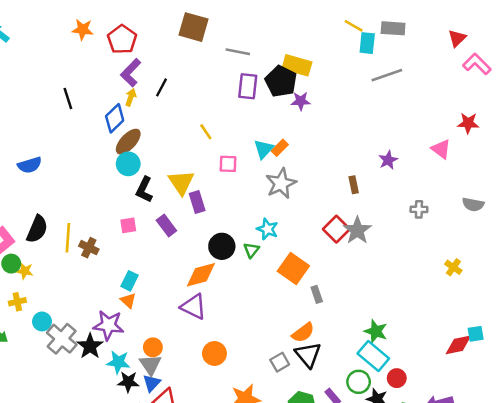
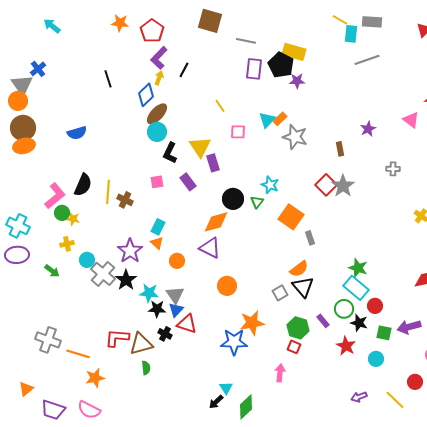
gray star: (281, 184) -> (295, 137), moved, turned -30
purple star: (109, 325) -> (130, 251), moved, turned 30
orange circle: (153, 347) -> (177, 261), moved

